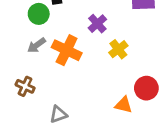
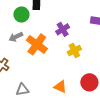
orange triangle: (124, 105) -> (60, 87), moved

